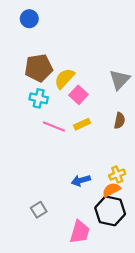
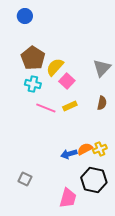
brown pentagon: (39, 68) -> (33, 58), turned -30
orange semicircle: (111, 190) -> (85, 149), moved
gray square: (39, 210) -> (25, 179), moved, turned -32

